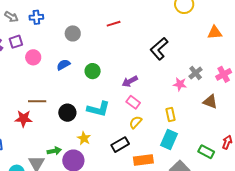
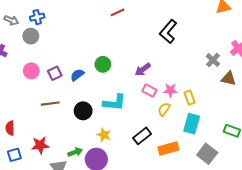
gray circle: (73, 33) -> (31, 36), moved
purple square: (16, 42) -> (55, 73), moved
pink circle: (33, 57) -> (31, 71), moved
blue semicircle: (63, 65) -> (77, 75), moved
gray cross: (196, 73) -> (213, 60), moved
pink star: (180, 84) -> (170, 90), moved
red star: (24, 119) -> (40, 145), moved
yellow semicircle: (136, 122) -> (164, 109), moved

